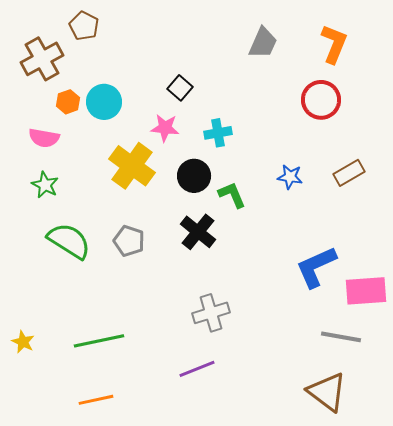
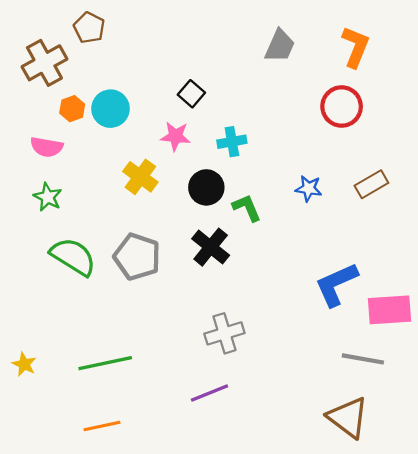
yellow cross: (132, 166) -> (140, 177), size x0.7
gray pentagon: (129, 241) -> (137, 257), size x1.4

